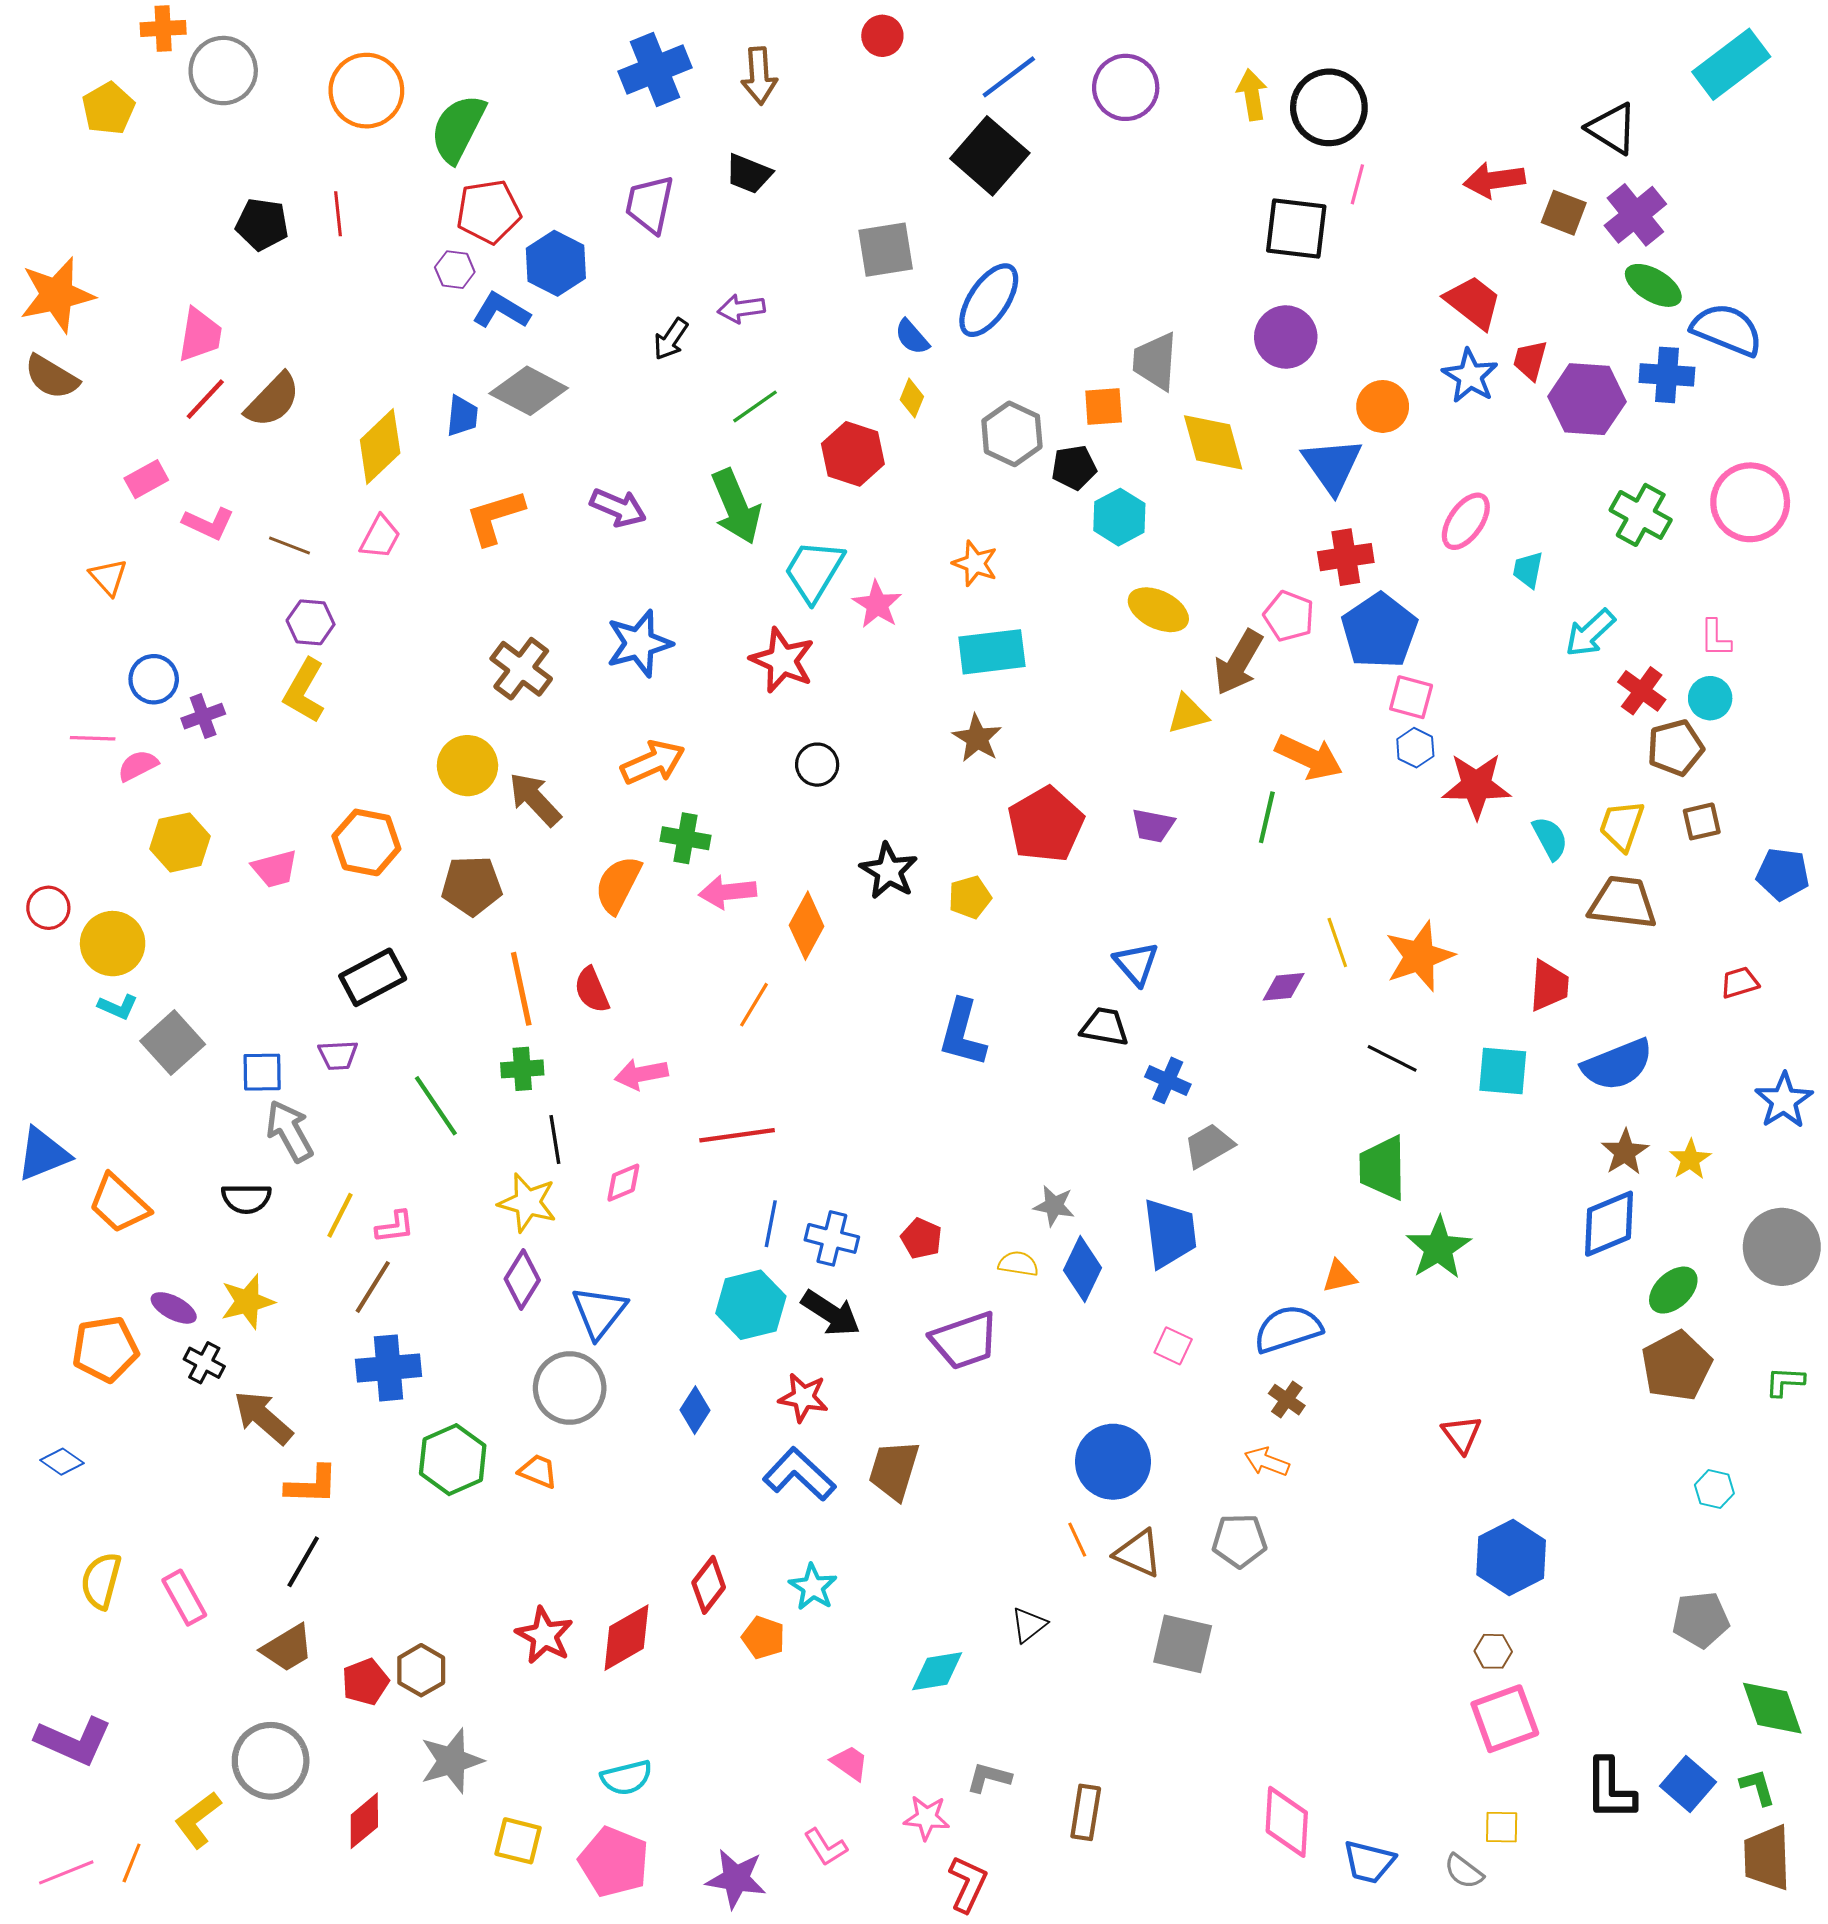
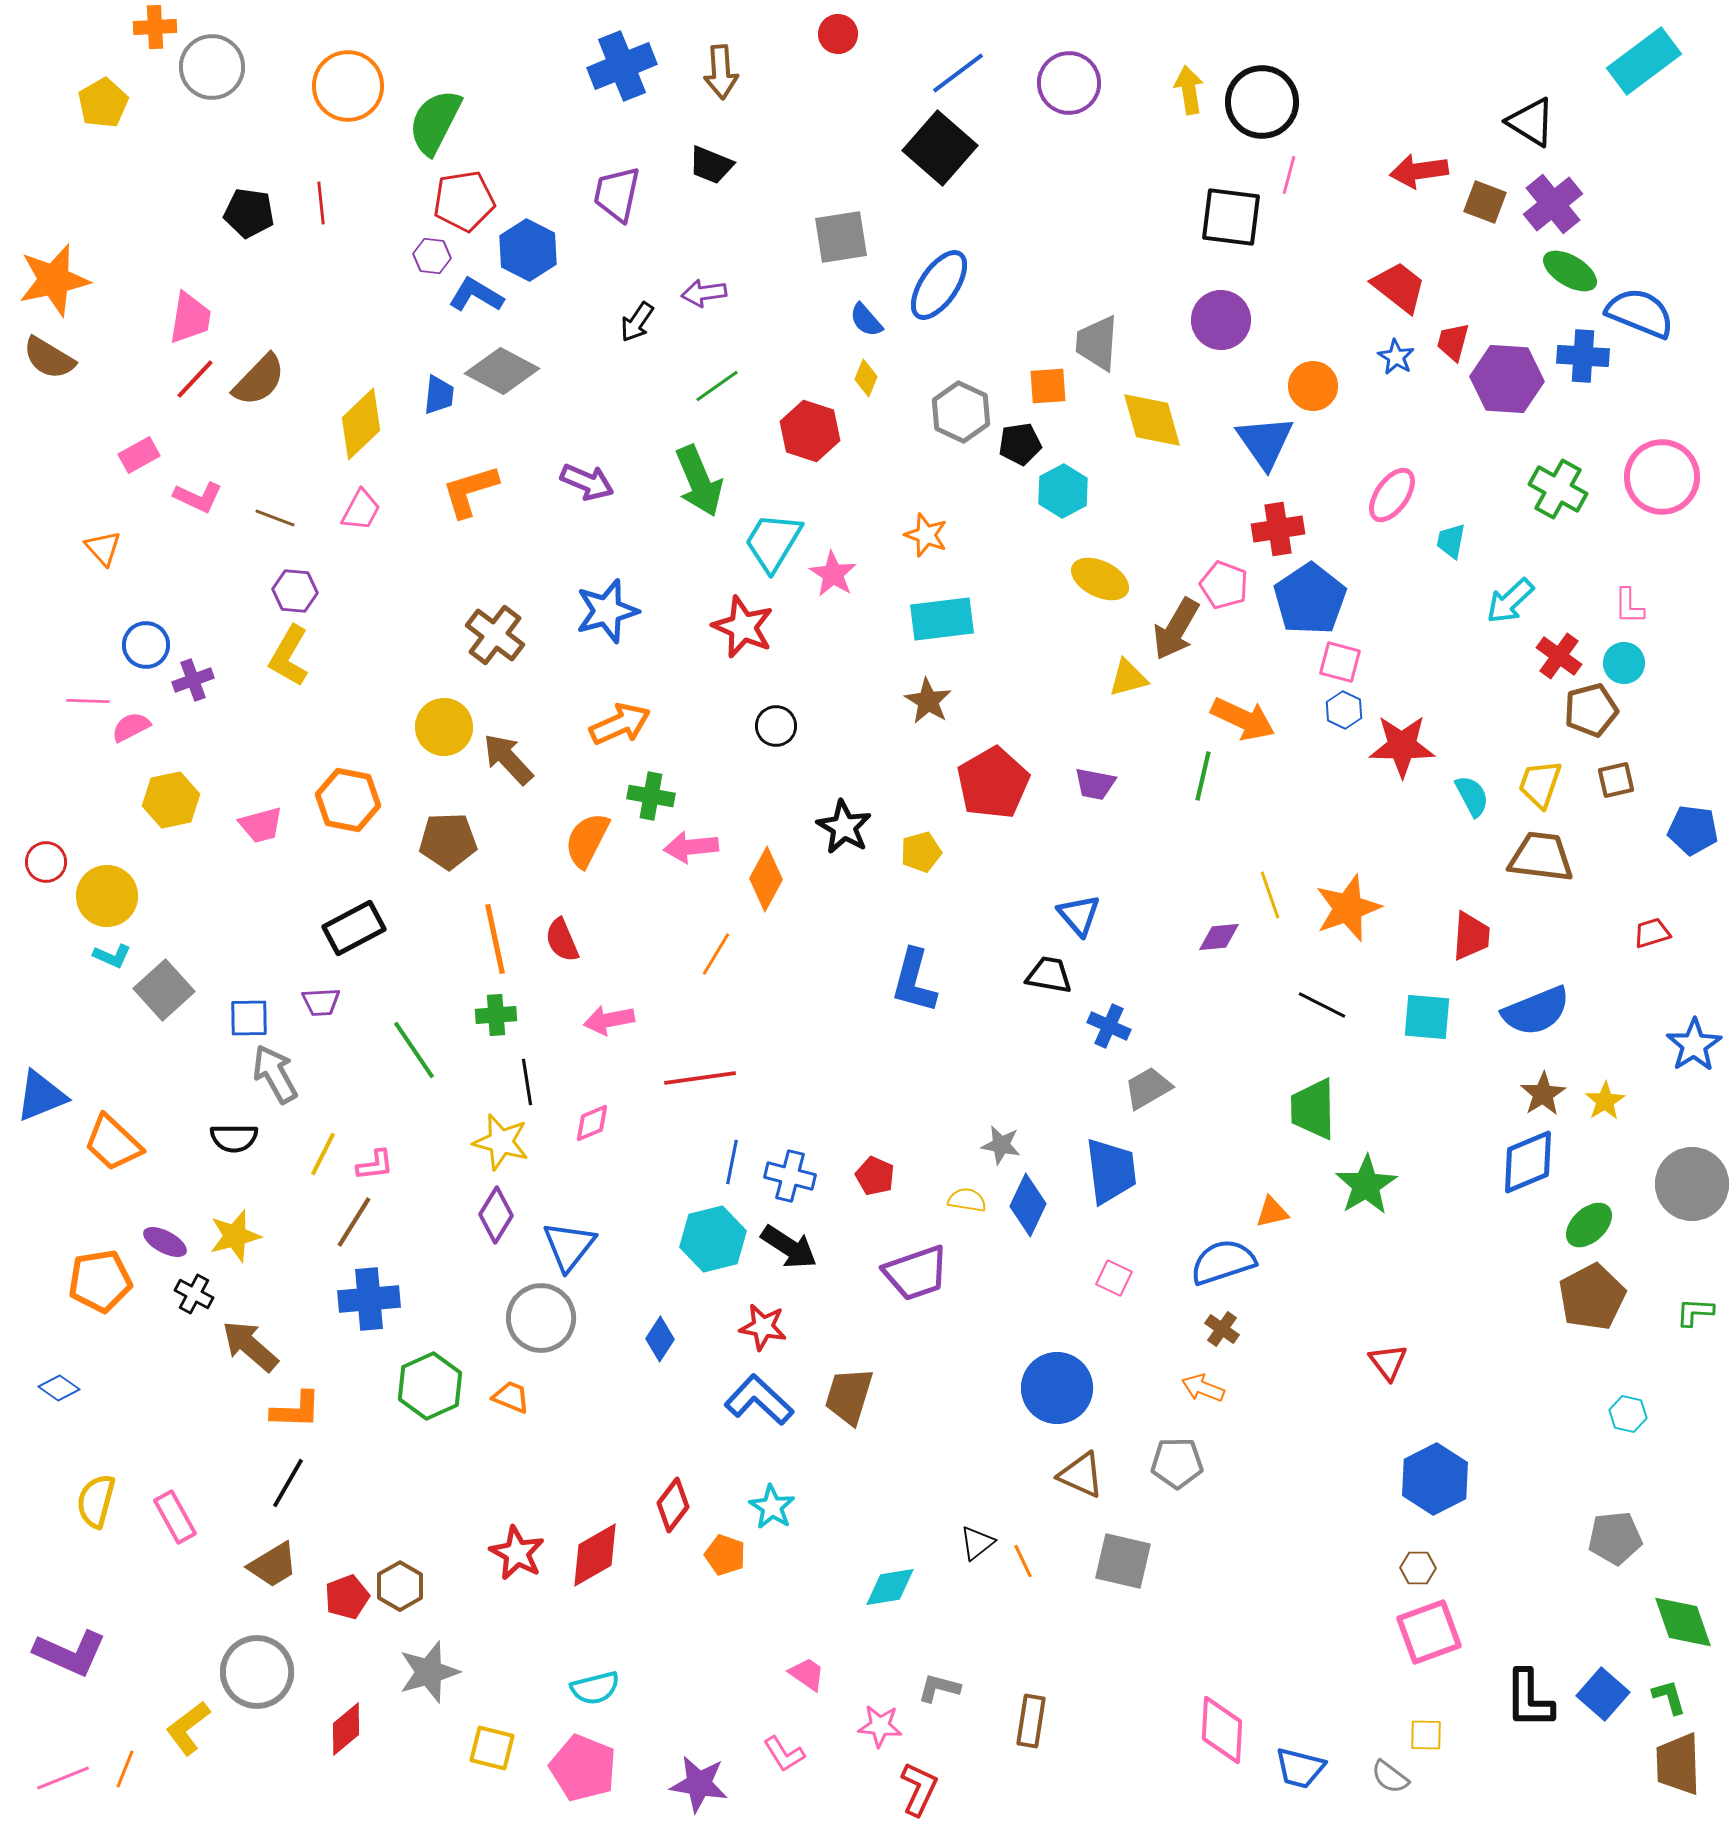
blue star: (1470, 376) -> (1396, 357), size x0.7
orange line: (1077, 1540) -> (1023, 1561), moved

